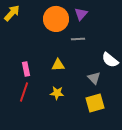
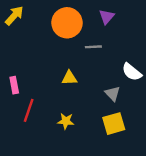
purple triangle: (81, 14) -> (107, 17), moved
pink rectangle: (26, 69) -> (14, 85), moved
yellow star: (57, 93) -> (66, 121), moved

